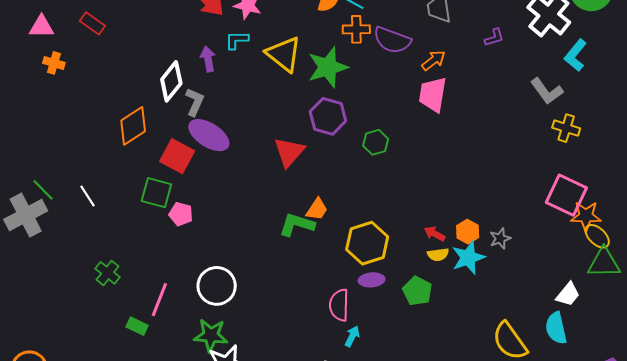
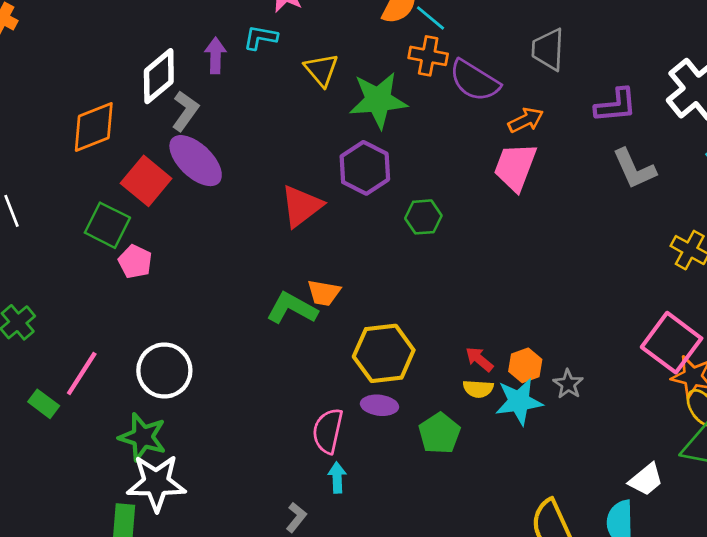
purple L-shape: (494, 37) -> (616, 105), size x1.5
yellow triangle: (284, 54) -> (321, 70), size x0.7
gray L-shape: (547, 91) -> (634, 169), moved
orange trapezoid: (317, 209) -> (324, 293), turned 55
gray star: (500, 239) -> (568, 384), turned -30
cyan arrow: (352, 336) -> (337, 478), turned -40

